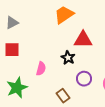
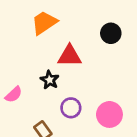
pink semicircle: (41, 69) -> (14, 95), turned 32

